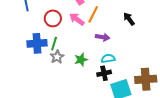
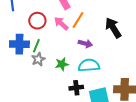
black arrow: (129, 19) -> (113, 28), size x1.5
cyan semicircle: (108, 59) -> (89, 65), size x1.5
black cross: (104, 73) -> (76, 88), moved

